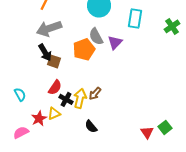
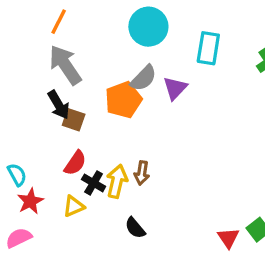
gray arrow: (49, 28) -> (65, 65), turned 75
gray semicircle: (96, 36) -> (143, 78), turned -108
brown arrow: (95, 93) -> (142, 173), turned -32
red star: (39, 118) -> (30, 201), moved

